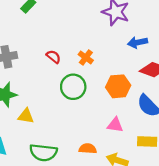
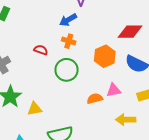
blue arrow: (138, 42) -> (68, 20), moved
orange semicircle: (88, 149) -> (95, 99), moved

